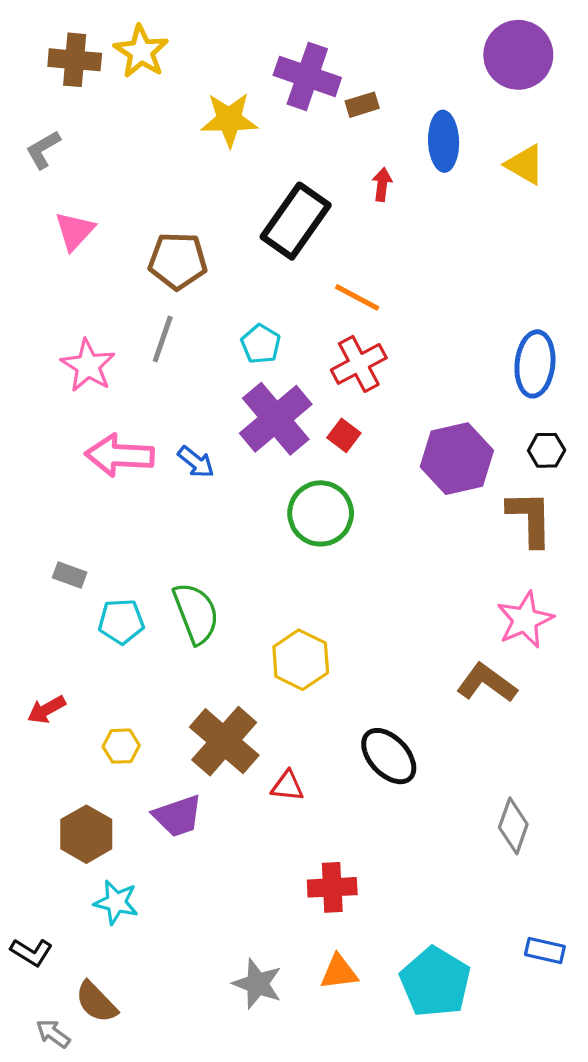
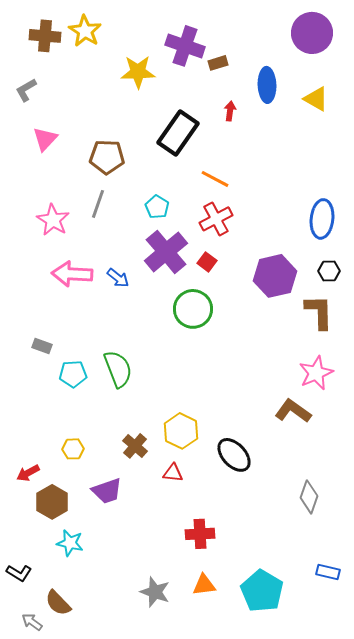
yellow hexagon: (301, 660) -> (181, 431), moved
red arrow: (46, 710) -> (28, 473), moved
brown cross: (224, 741) -> (135, 446), size x0.6

